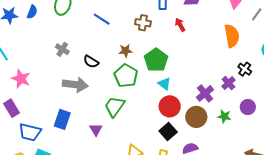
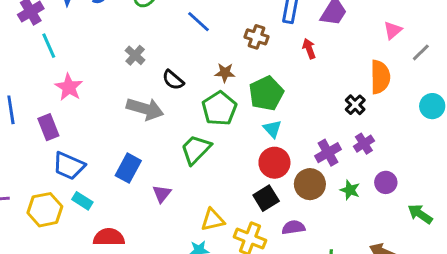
black cross: (245, 69) -> (355, 105), moved
blue rectangle: (62, 119) -> (128, 168), moved
purple triangle: (96, 130) -> (162, 194), moved

